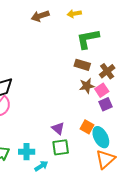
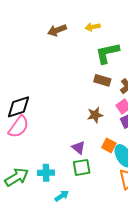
brown star: (87, 86) -> (95, 115), moved
cyan arrow: (41, 166) -> (62, 196), moved

